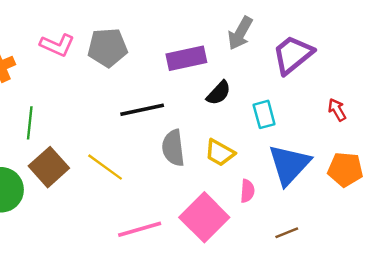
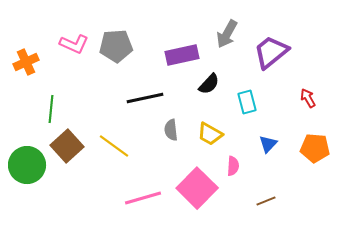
gray semicircle: (173, 148) -> (171, 130), size x0.7
blue triangle: (289, 165) -> (268, 144), size x0.5

